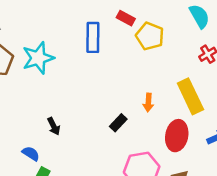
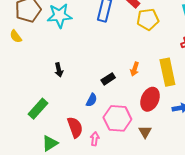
yellow pentagon: (150, 36) -> (148, 19), turned 30
blue semicircle: (31, 154) -> (91, 100), moved, turned 72

